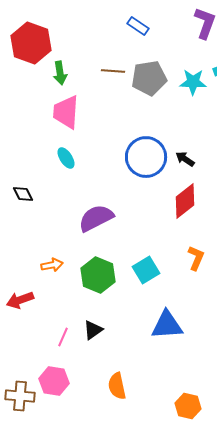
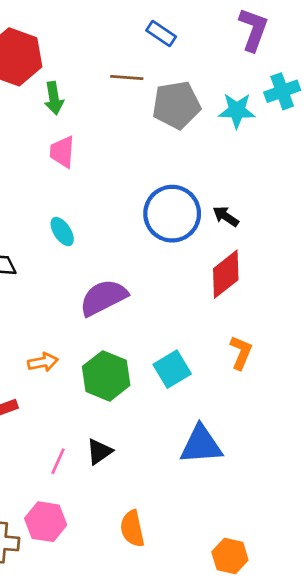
brown line: (113, 71) -> (127, 78), moved
pink trapezoid: (66, 112) -> (62, 152), size x0.7
cyan ellipse: (66, 158) -> (62, 232), moved

